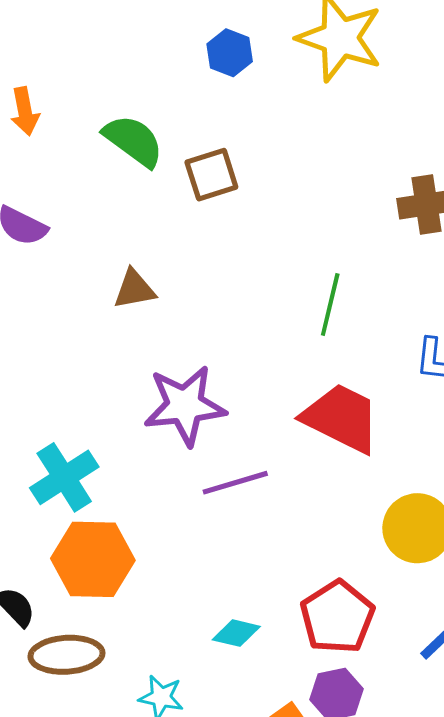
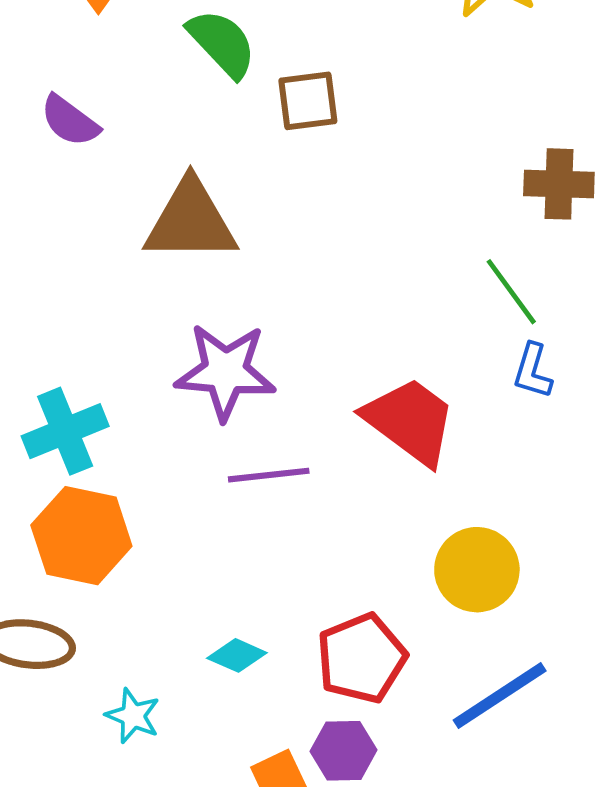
brown triangle: (134, 289) -> (190, 221), size x1.8
green line: (330, 304) -> (511, 292), moved, turned -60

